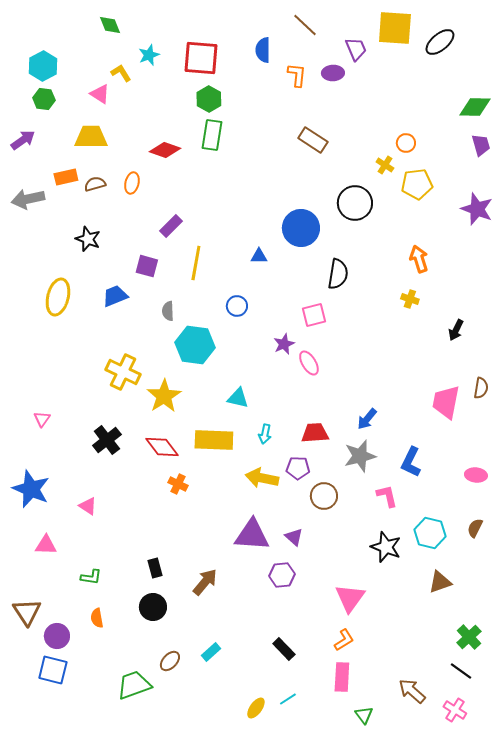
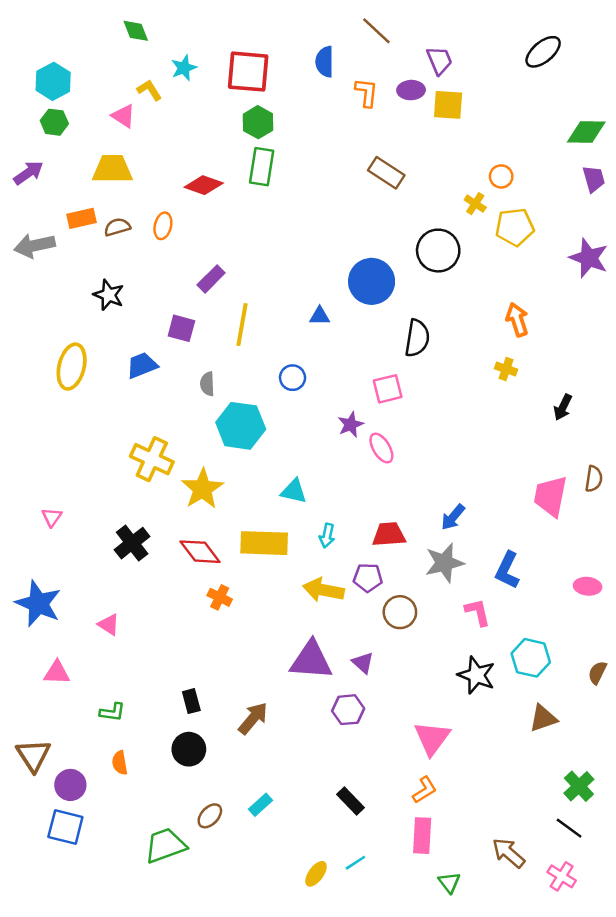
yellow square: (395, 28) -> (448, 105), moved, size x0.7
brown semicircle: (475, 528) -> (597, 673), moved

